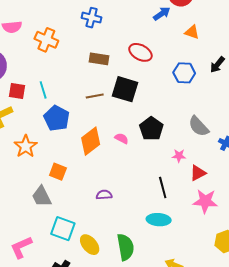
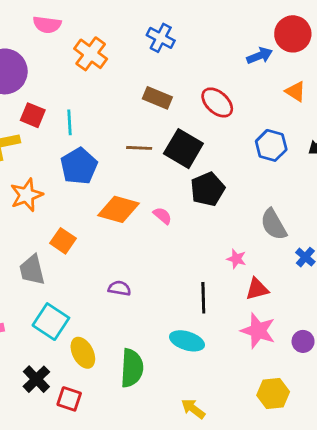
black pentagon: (151, 129) -> (208, 189), moved
orange diamond: (91, 141) -> (119, 209), turned 40

